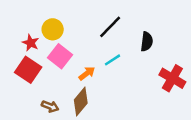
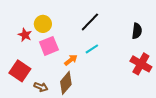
black semicircle: (147, 42) -> (137, 31), moved
pink square: (60, 56) -> (49, 46), turned 30
red square: (28, 70) -> (20, 71), moved

